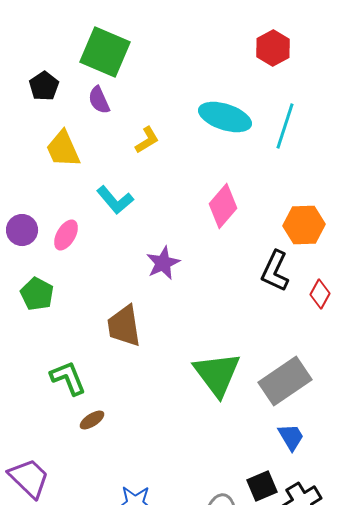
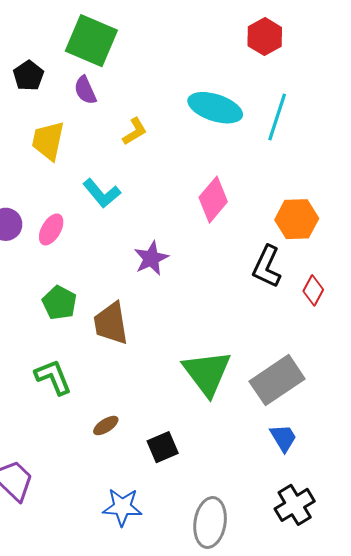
yellow trapezoid: (63, 149) -> (48, 141), turned 36
green pentagon: (37, 294) -> (59, 303), moved
brown ellipse: (92, 420) -> (106, 426), moved
black square: (262, 486) -> (163, 447), moved

